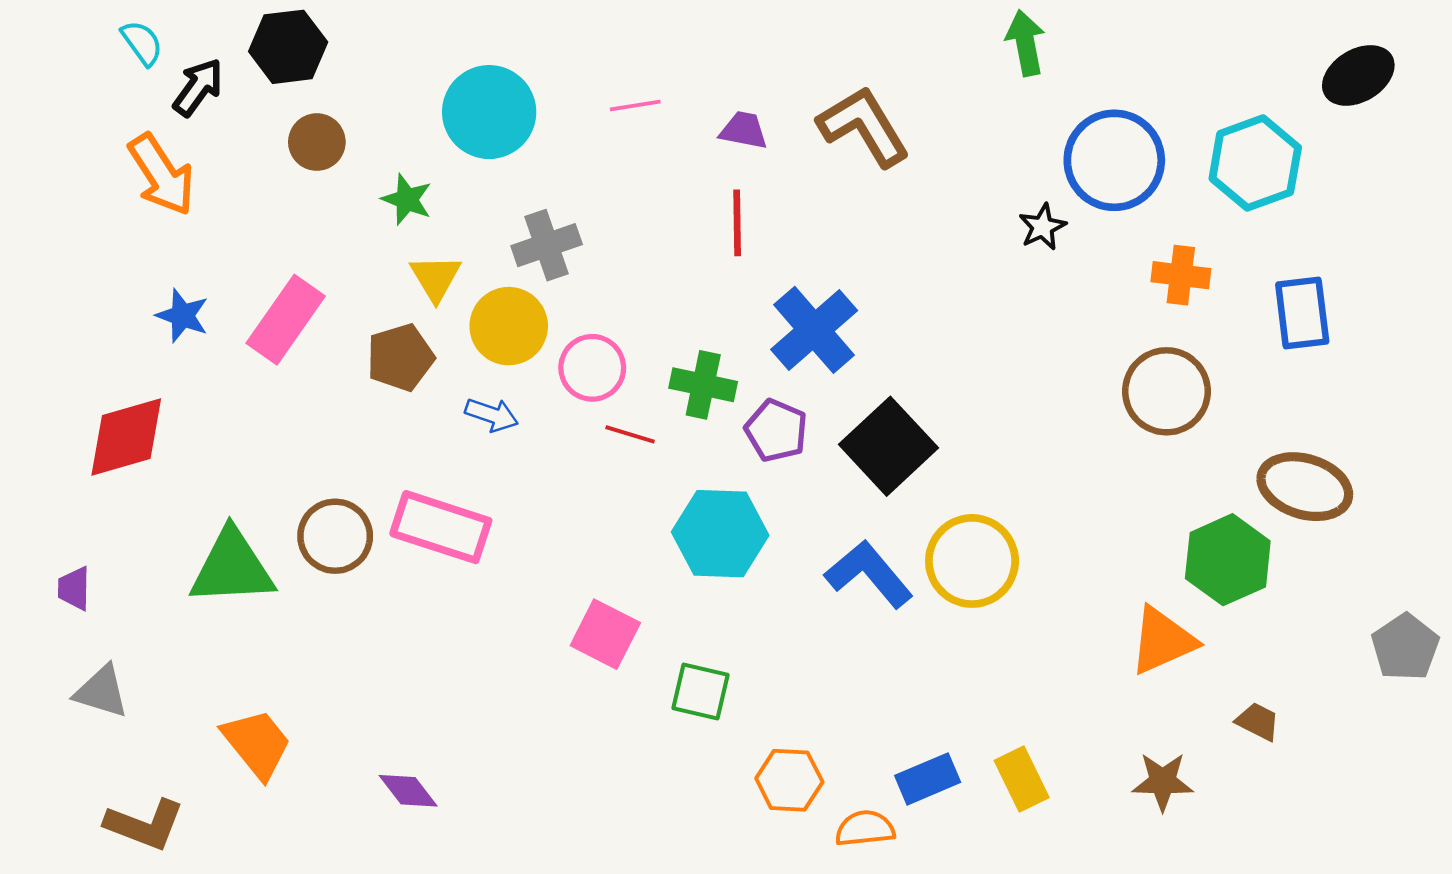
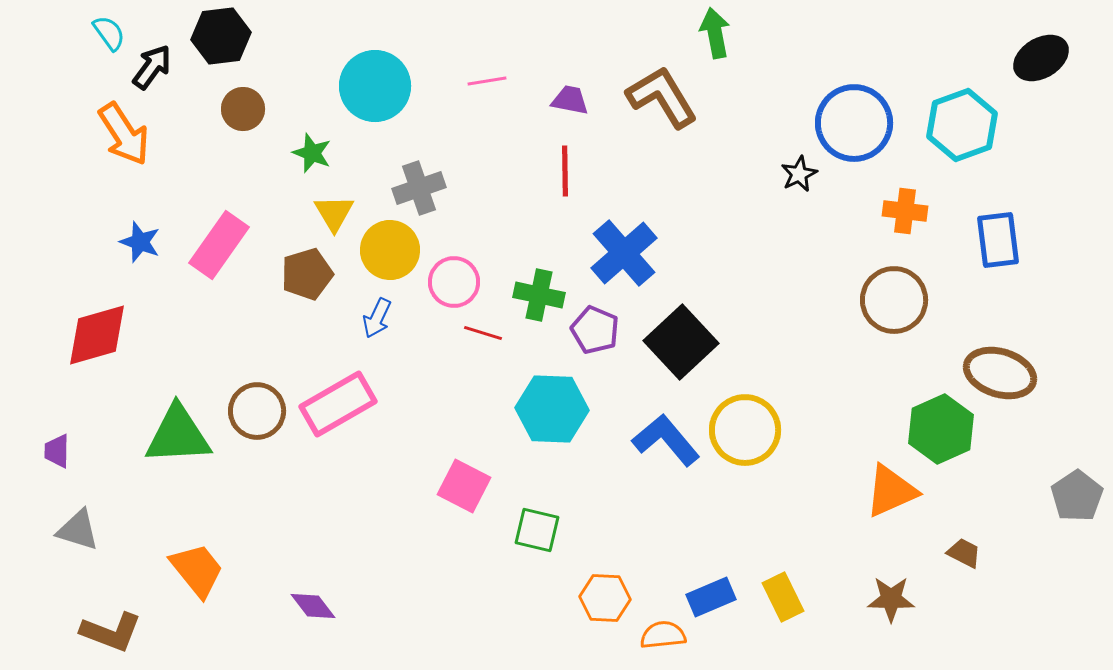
green arrow: (1026, 43) -> (715, 33), moved
blue arrow: (492, 415) -> (377, 318), turned 96
pink rectangle: (441, 527) -> (338, 404), turned -48

